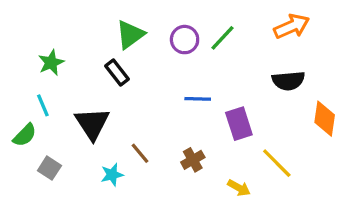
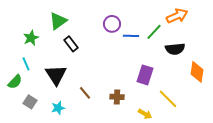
green triangle: (130, 35) -> (58, 21), moved
green line: (222, 38) -> (154, 32), moved
blue line: (198, 99) -> (131, 36), moved
purple rectangle: (239, 124) -> (145, 75), turned 36
brown cross: (193, 160) -> (117, 97), turned 32
cyan star: (112, 175) -> (58, 108), moved

